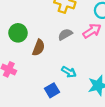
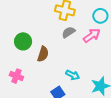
gray semicircle: (65, 34) -> (68, 32), moved

